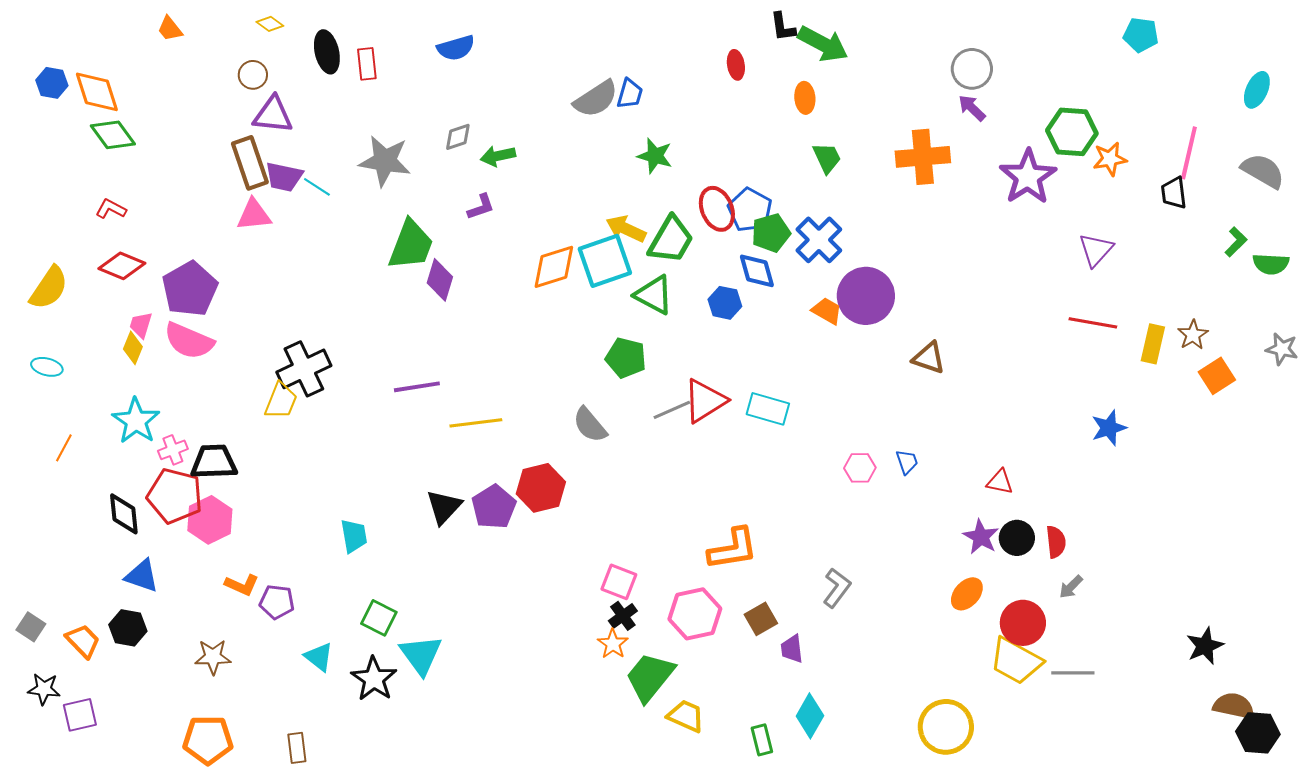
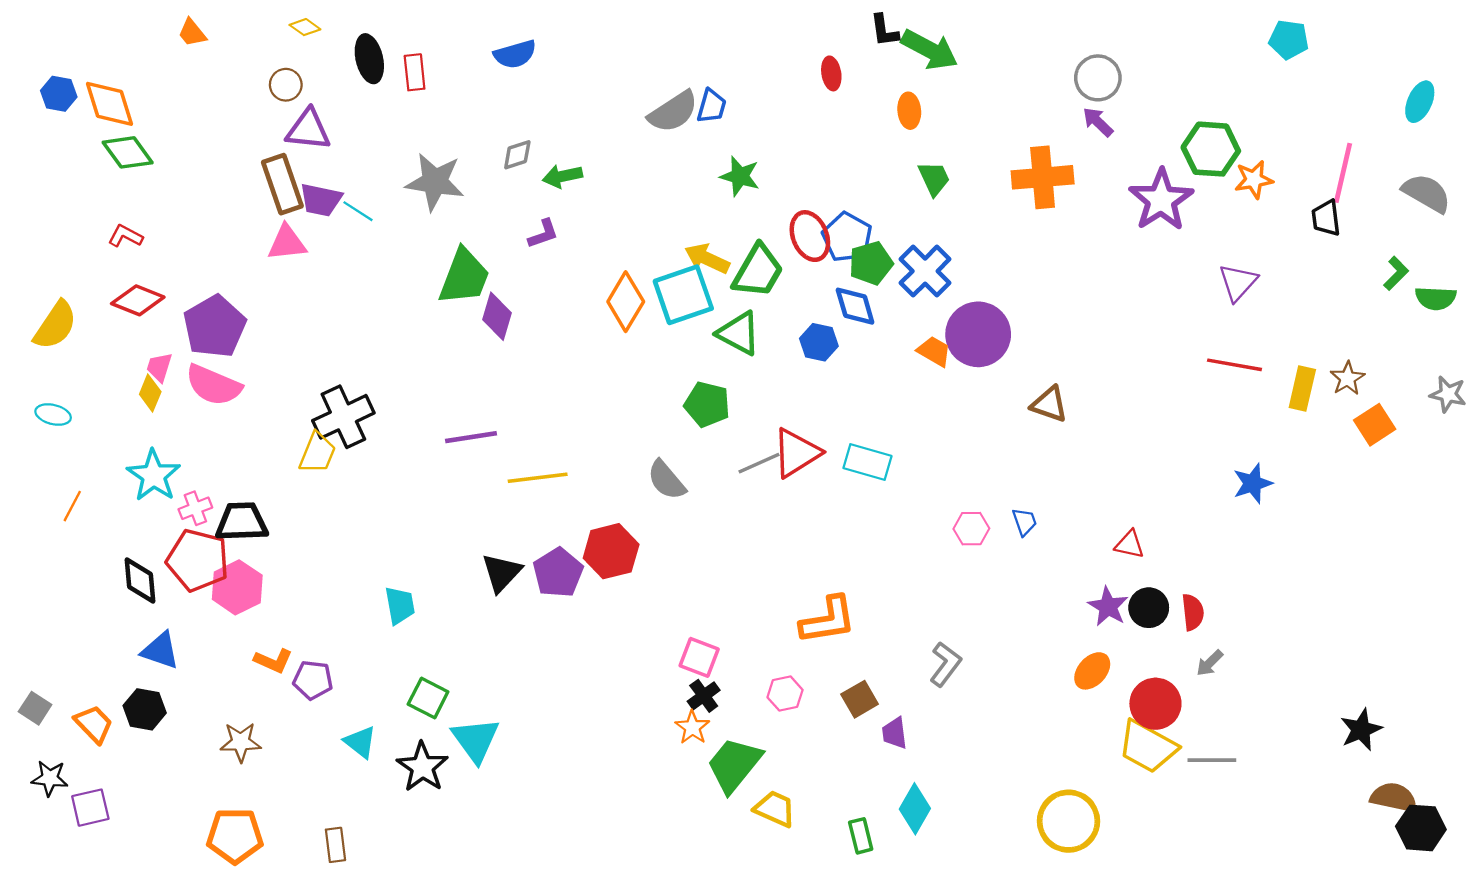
orange diamond: (554, 267) -> (626, 302), turned -42
pink hexagon: (695, 614) -> (785, 694), size x0.6

